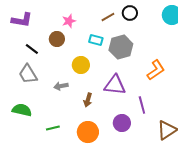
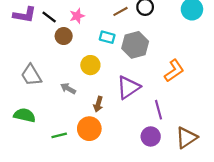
black line: (32, 49) -> (49, 17), moved
purple triangle: (115, 85) -> (128, 87), turned -40
gray arrow: (61, 86) -> (68, 88), turned 40
purple circle: (122, 123) -> (151, 136), moved
orange circle: (88, 132) -> (89, 129), moved

